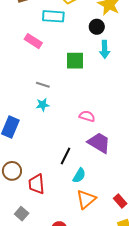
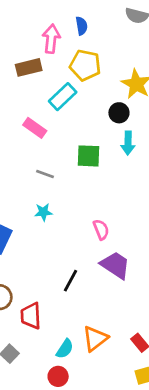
cyan rectangle: (53, 16) -> (63, 97), turned -50
gray line: (43, 85) -> (45, 174), moved
pink semicircle: (87, 116) -> (101, 230), turned 49
cyan semicircle: (79, 175) -> (65, 349), moved

